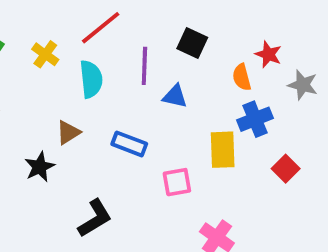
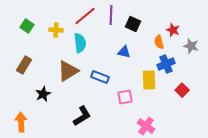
yellow cross: (45, 54) -> (56, 30), turned -32
purple line: (144, 66) -> (111, 15), moved
brown triangle: (68, 133) -> (68, 71), size x1.6
black star: (40, 167) -> (43, 94), moved

